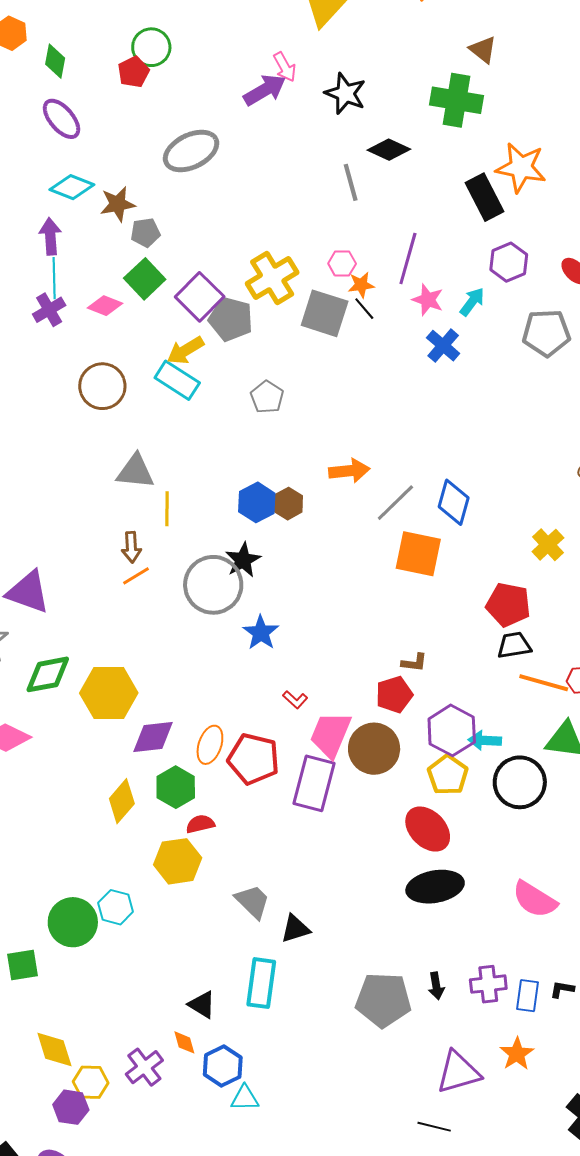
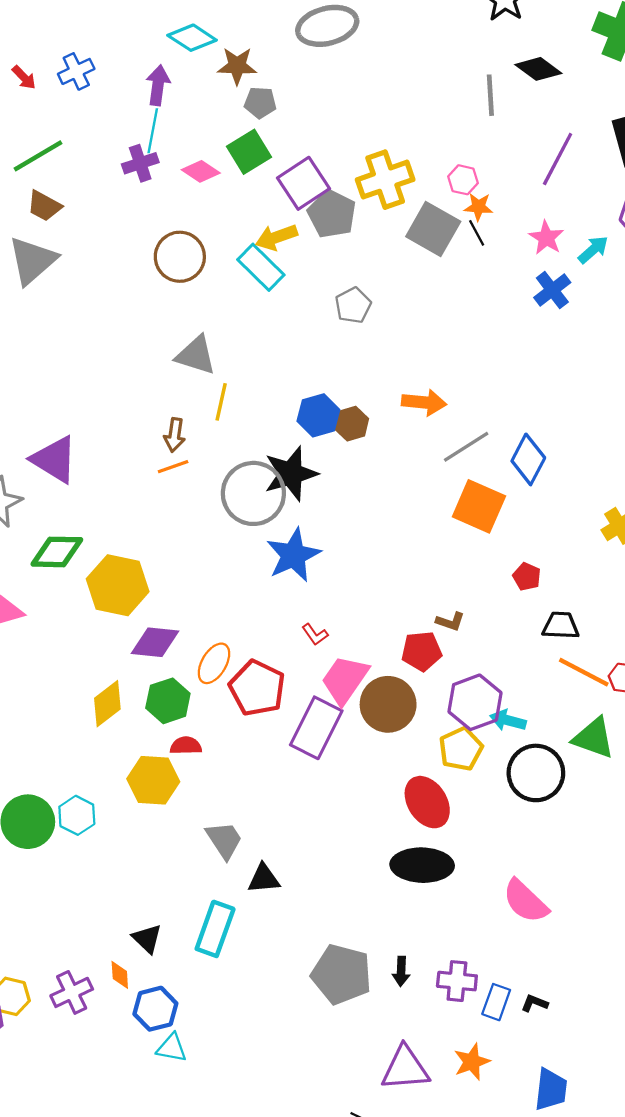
purple line: (408, 258) -> (558, 159), moved
black star: (243, 560) -> (291, 474), size x1.4
red pentagon: (508, 605) -> (527, 577), moved, size x0.6
blue star: (261, 633) -> (293, 555), size x1.4

